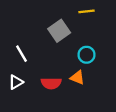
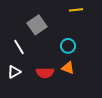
gray square: (59, 31) -> (37, 25), moved
cyan circle: (87, 55) -> (68, 46), moved

